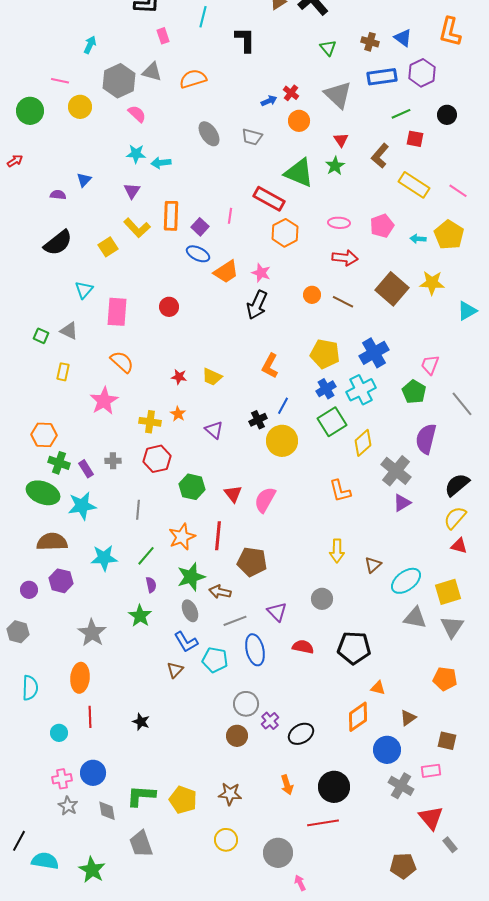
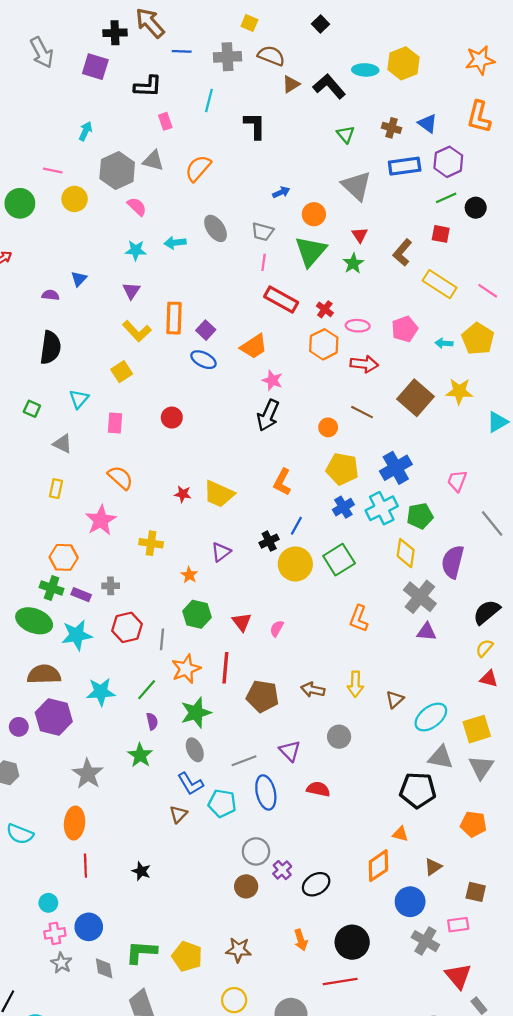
orange semicircle: (193, 79) -> (198, 168), turned -32
red cross: (291, 93) -> (325, 309), moved
green line: (401, 114) -> (446, 198), moved
cyan arrow: (161, 163) -> (175, 243), moved
green triangle: (299, 173) -> (311, 251), moved, turned 48
pink line: (230, 216) -> (264, 262), moved
orange hexagon: (285, 233) -> (324, 344), moved
black semicircle: (58, 243) -> (50, 348), turned -44
yellow square: (108, 247) -> (122, 372), moved
orange trapezoid: (226, 272) -> (254, 346), moved
orange circle: (312, 295) -> (328, 427), moved
pink rectangle: (117, 312) -> (115, 423), size x0.7
green square: (41, 336) -> (32, 409), moved
yellow trapezoid: (212, 377) -> (219, 494), size x1.4
green pentagon: (414, 392) -> (420, 516), moved, turned 30
orange star: (178, 414) -> (189, 575), moved
green square: (332, 422) -> (339, 560), moved
purple triangle: (214, 430) -> (221, 552), turned 42
orange hexagon: (44, 435) -> (64, 557), moved
yellow diamond: (363, 443) -> (406, 553), moved, turned -40
red hexagon: (157, 459) -> (127, 627), moved
purple rectangle: (86, 469) -> (81, 595), turned -36
orange L-shape: (340, 491) -> (359, 619), turned 35
pink semicircle: (265, 500) -> (277, 628), size x0.6
purple triangle: (402, 503) -> (426, 632), turned 36
gray line: (138, 510) -> (162, 639), moved
yellow semicircle: (455, 518) -> (484, 648), size x0.7
purple hexagon: (61, 581) -> (54, 717), size x1.4
brown arrow: (220, 592) -> (313, 690), moved
black pentagon: (354, 648) -> (418, 790), moved
cyan semicircle: (30, 688) -> (20, 834), turned 110
cyan circle: (59, 733) -> (48, 903), moved

